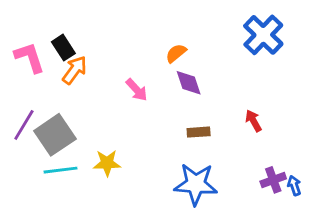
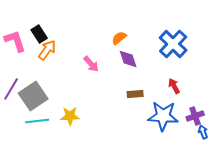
blue cross: (263, 35) -> (173, 44), moved
purple cross: (273, 180) -> (195, 116), moved
blue star: (196, 184) -> (163, 116), moved

